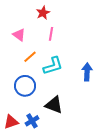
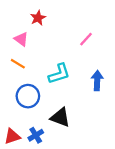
red star: (43, 13) -> (38, 18), moved
pink line: (51, 34) -> (86, 39), moved, turned 32
orange line: (30, 57) -> (18, 64), moved, turned 72

